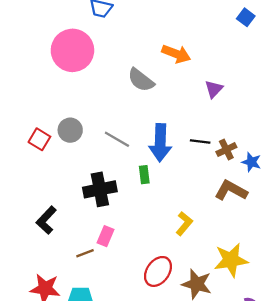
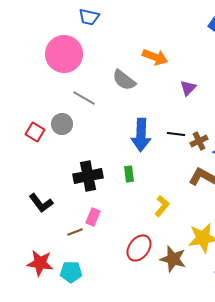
gray line: (117, 139) -> (84, 98), moved
green rectangle: (144, 175) -> (129, 174), moved
black L-shape: (46, 220) -> (41, 203), turned -80

